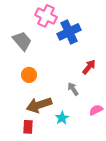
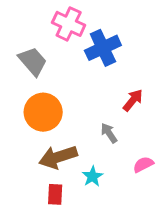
orange circle: (29, 75) -> (43, 112), size x1.6
red rectangle: (28, 127) -> (55, 194), moved

